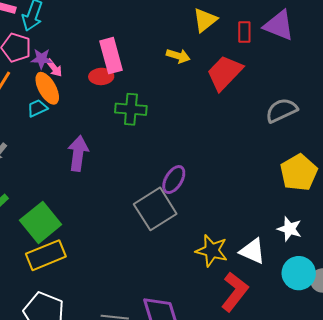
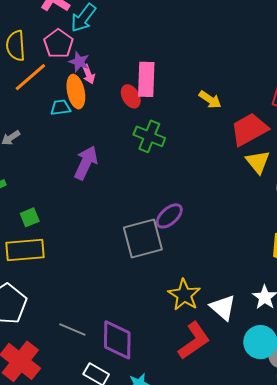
yellow triangle: (205, 20) -> (258, 162), moved, turned -48
red ellipse: (101, 76) -> (131, 96), turned 45
green square: (41, 222) -> (30, 217), size x0.5

